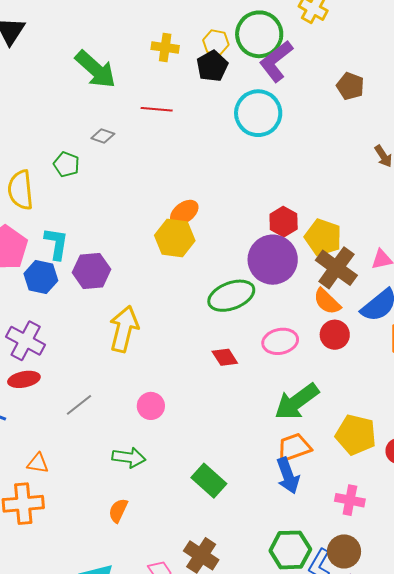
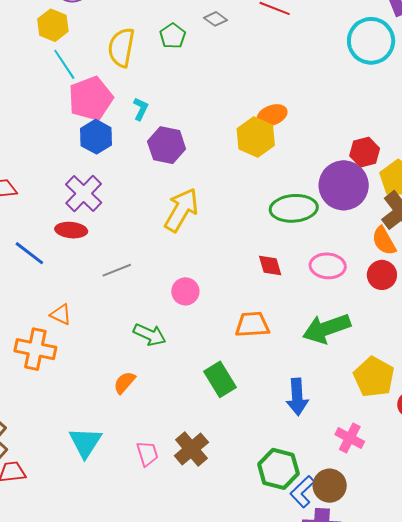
cyan L-shape: (56, 244) -> (141, 109), size x0.7
blue hexagon: (41, 277) -> (96, 137), moved
orange trapezoid: (294, 447) -> (252, 325), moved

